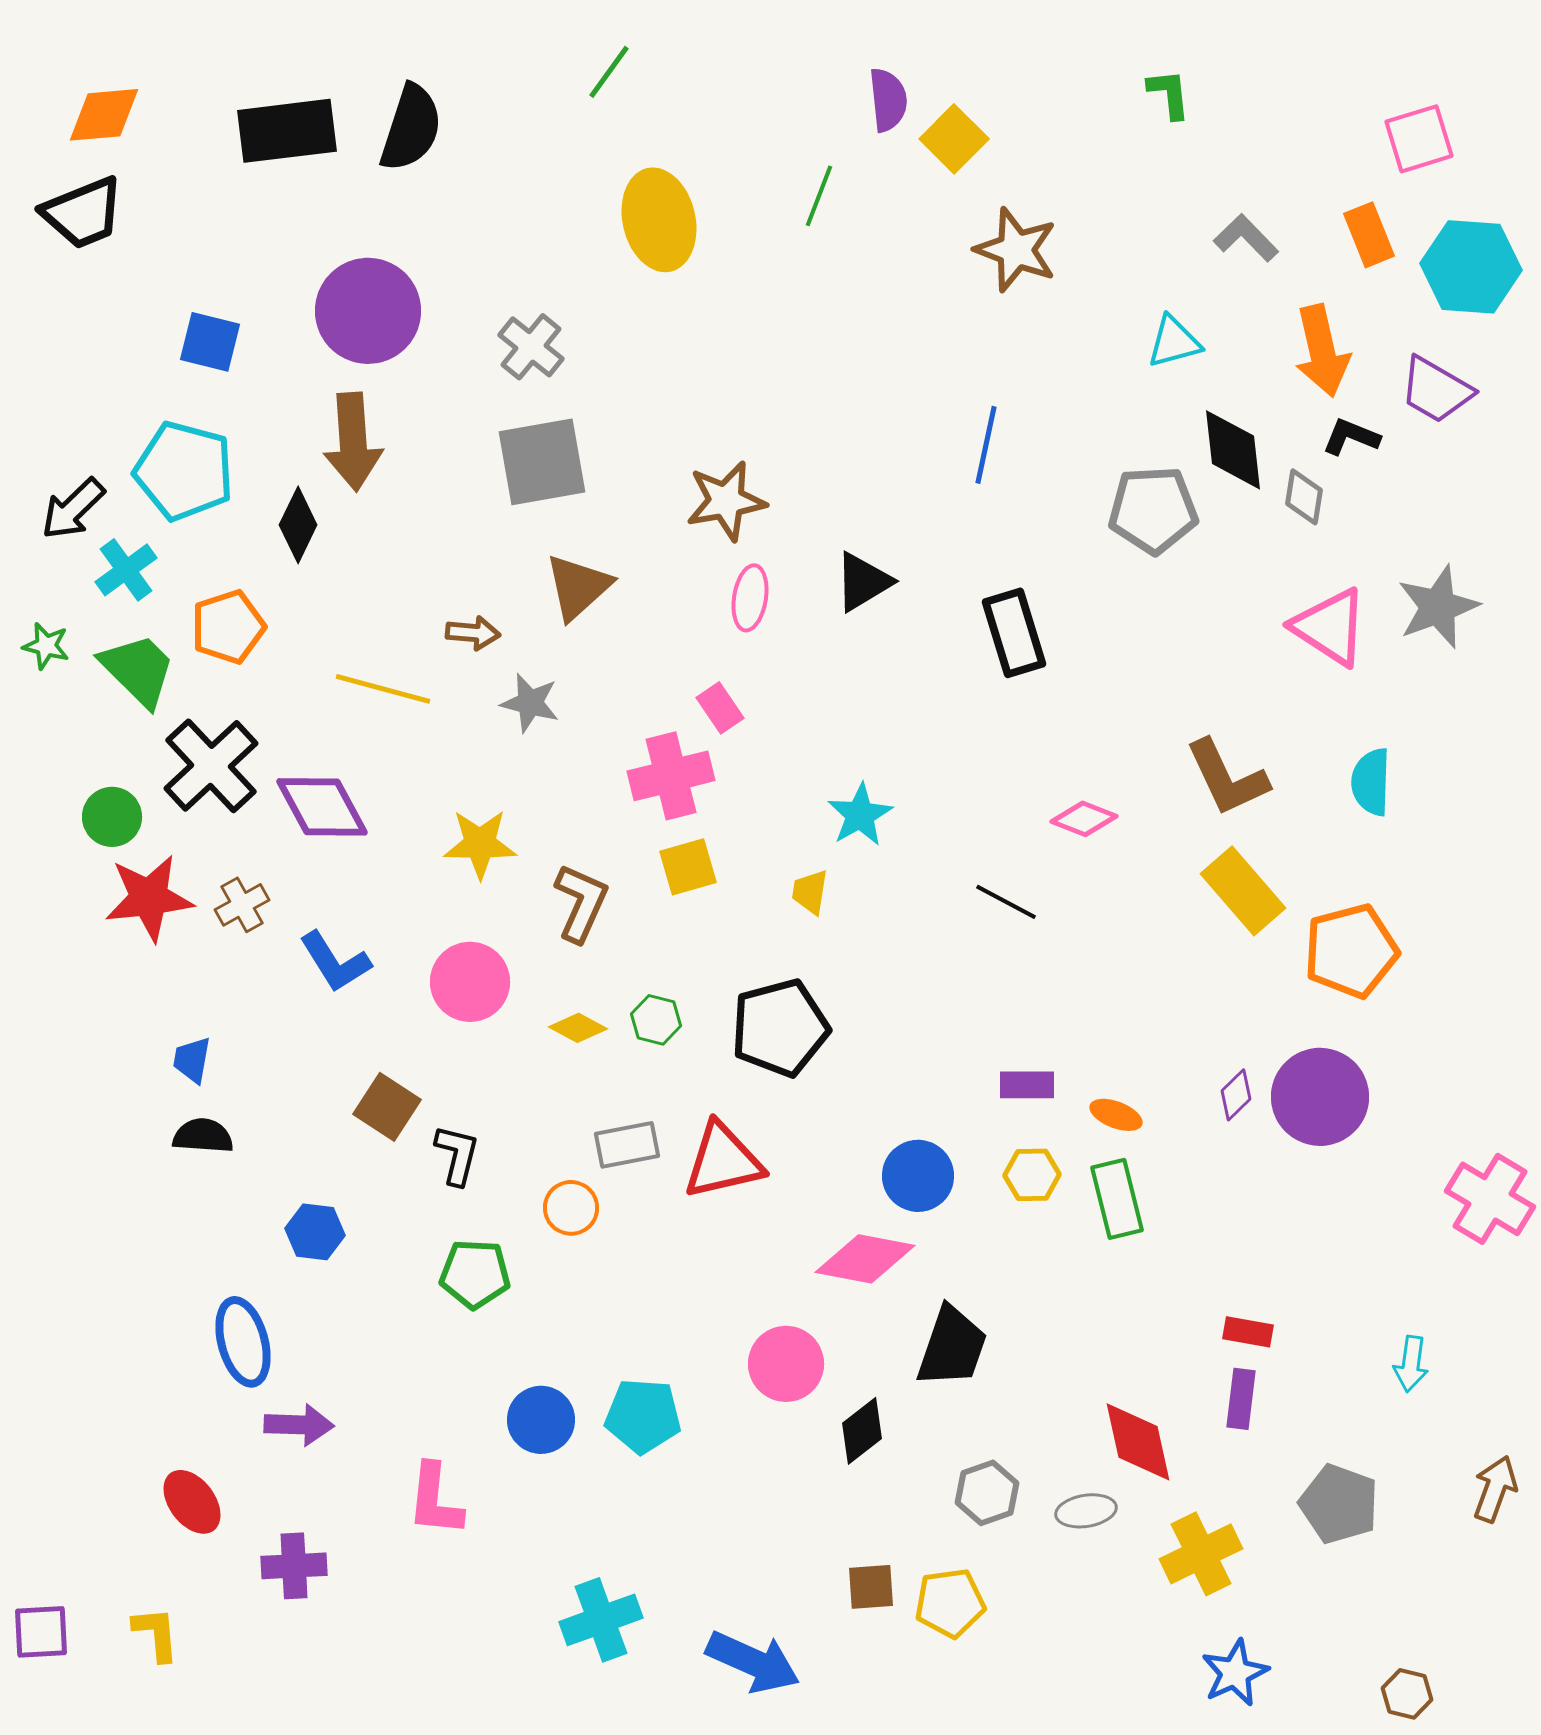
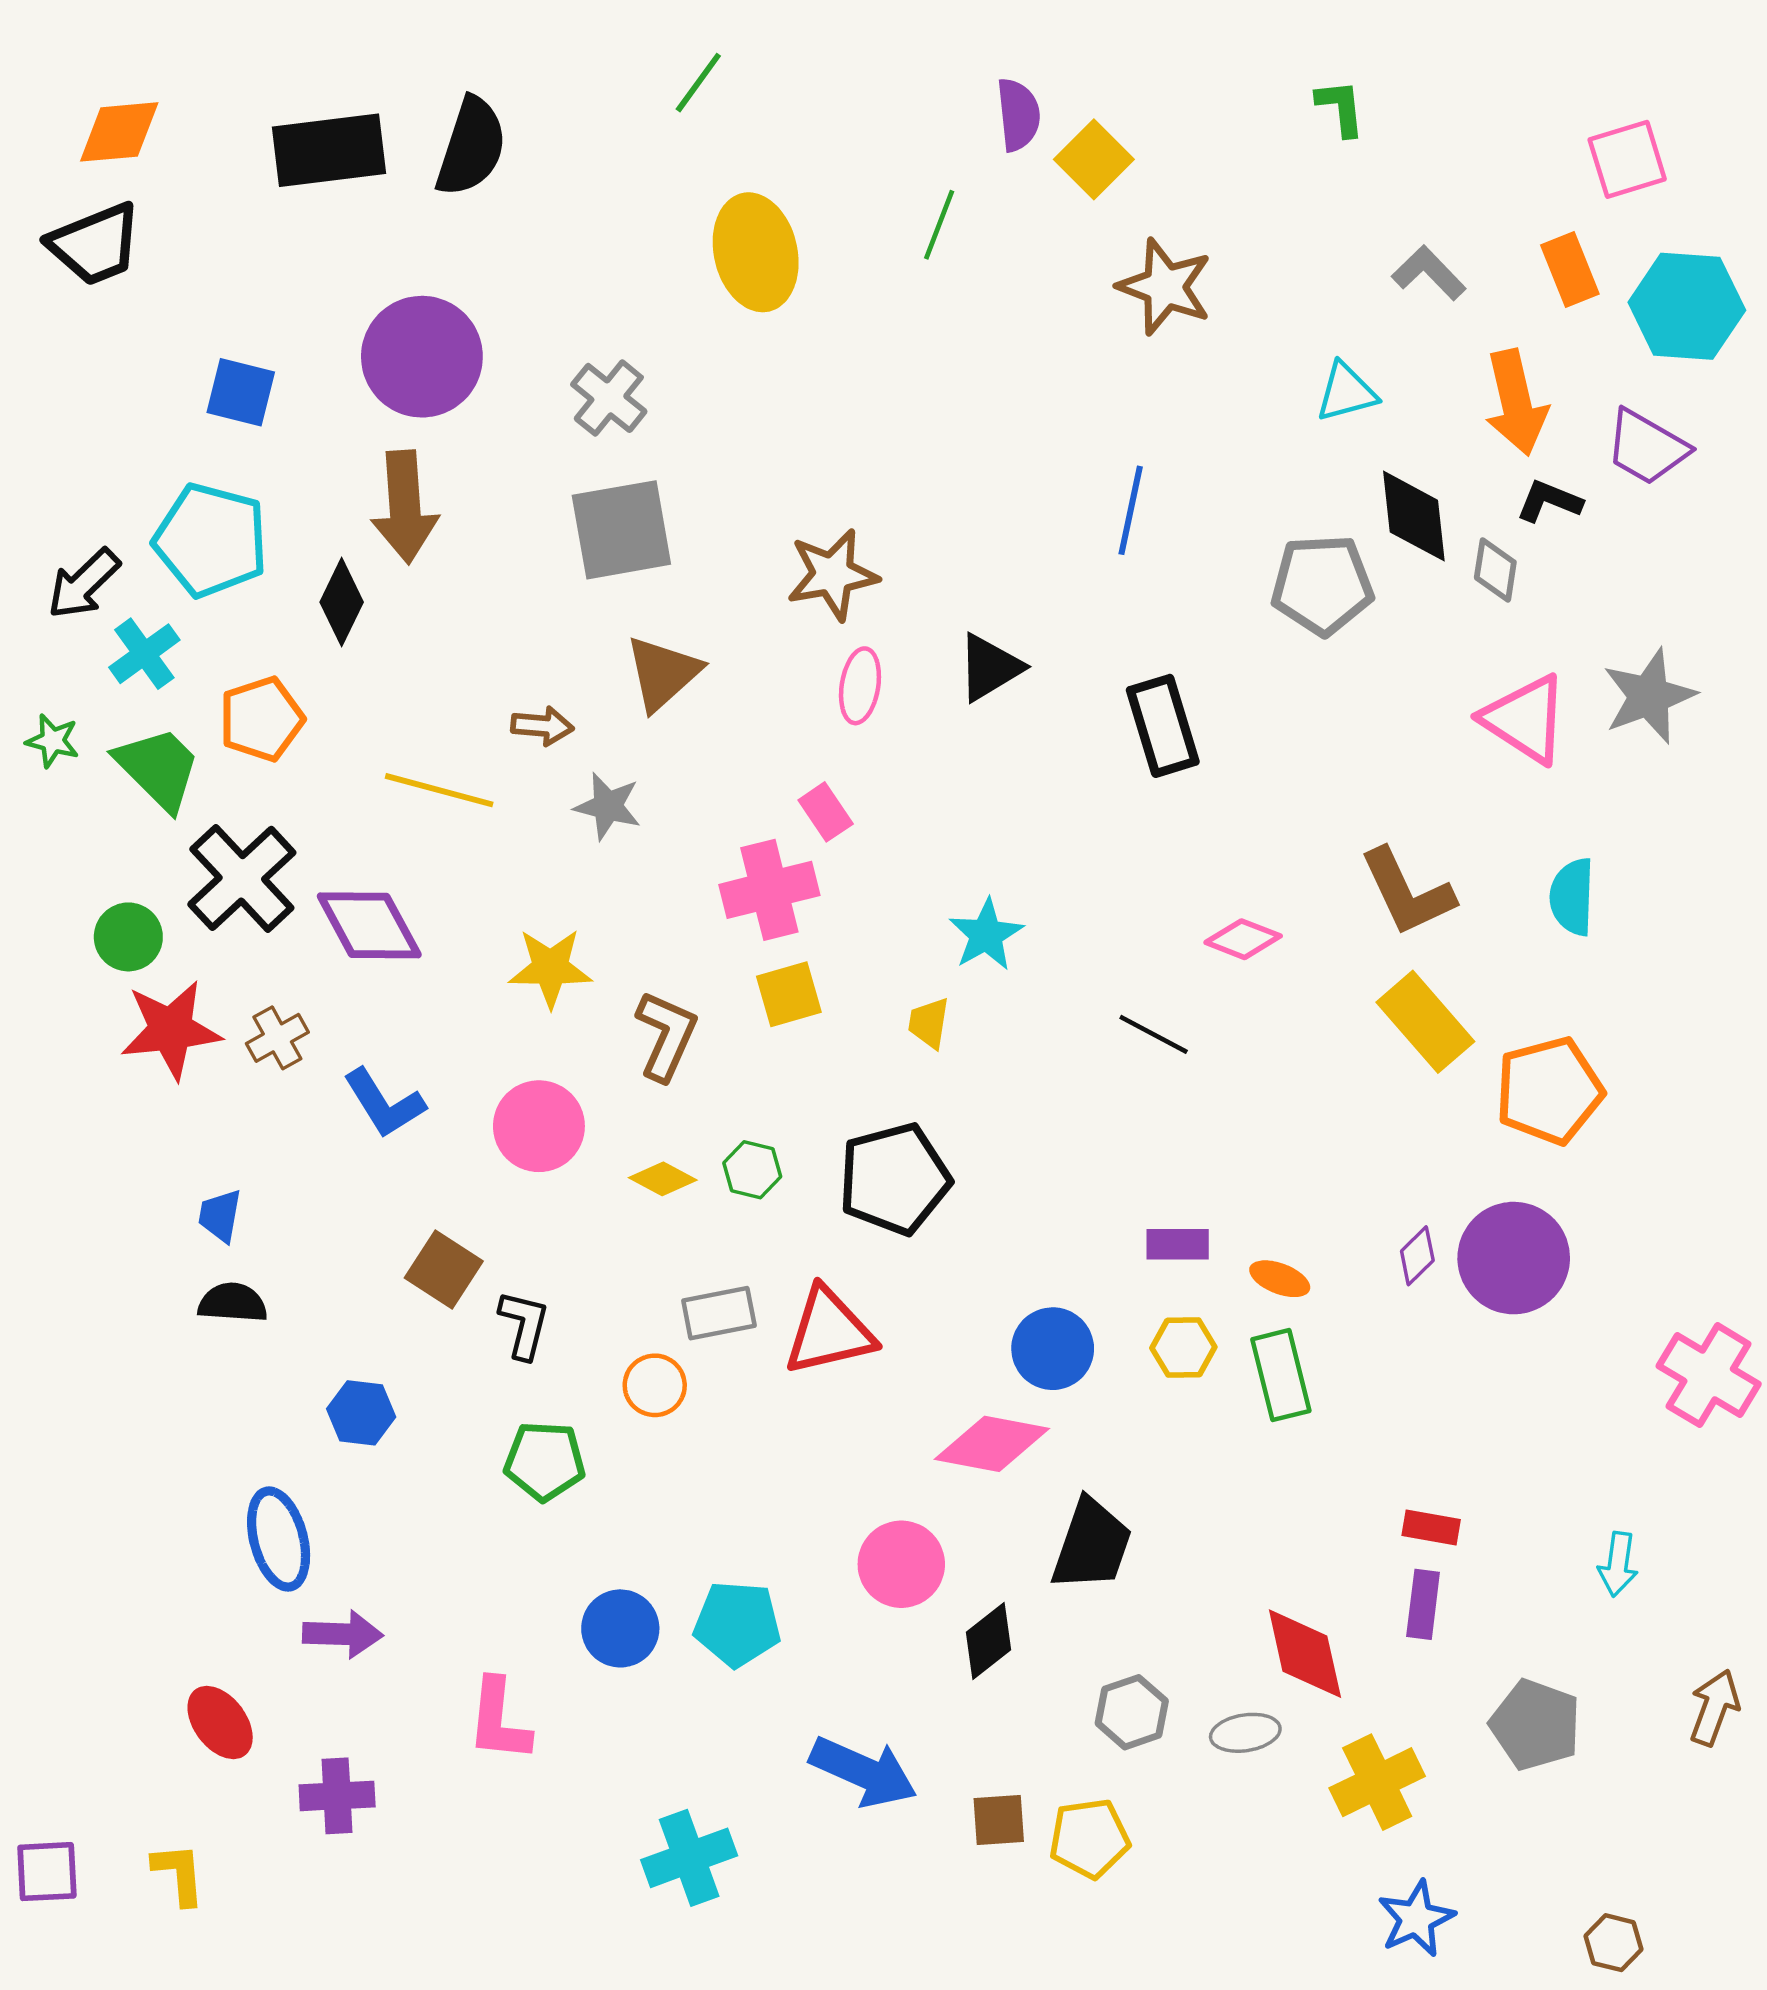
blue arrow: (753, 1662) -> (863, 1772), moved

